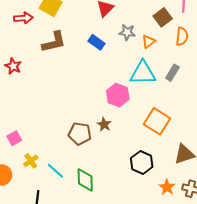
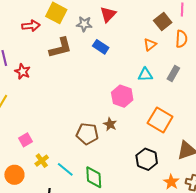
gray star: (127, 32) -> (84, 24), moved
cyan triangle: (143, 73) -> (145, 75), size x0.6

